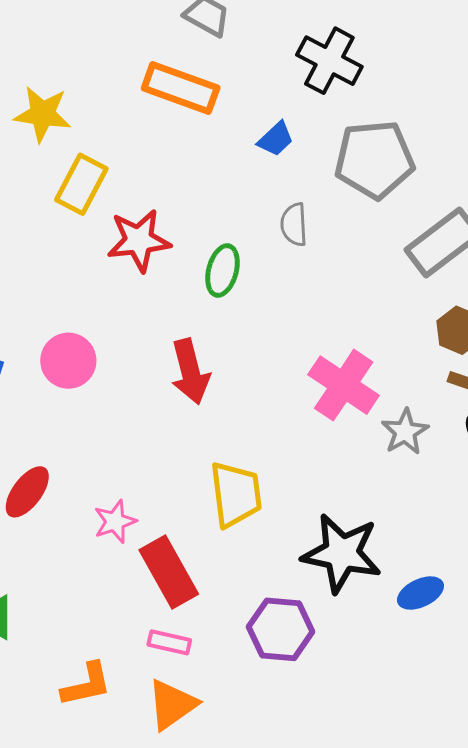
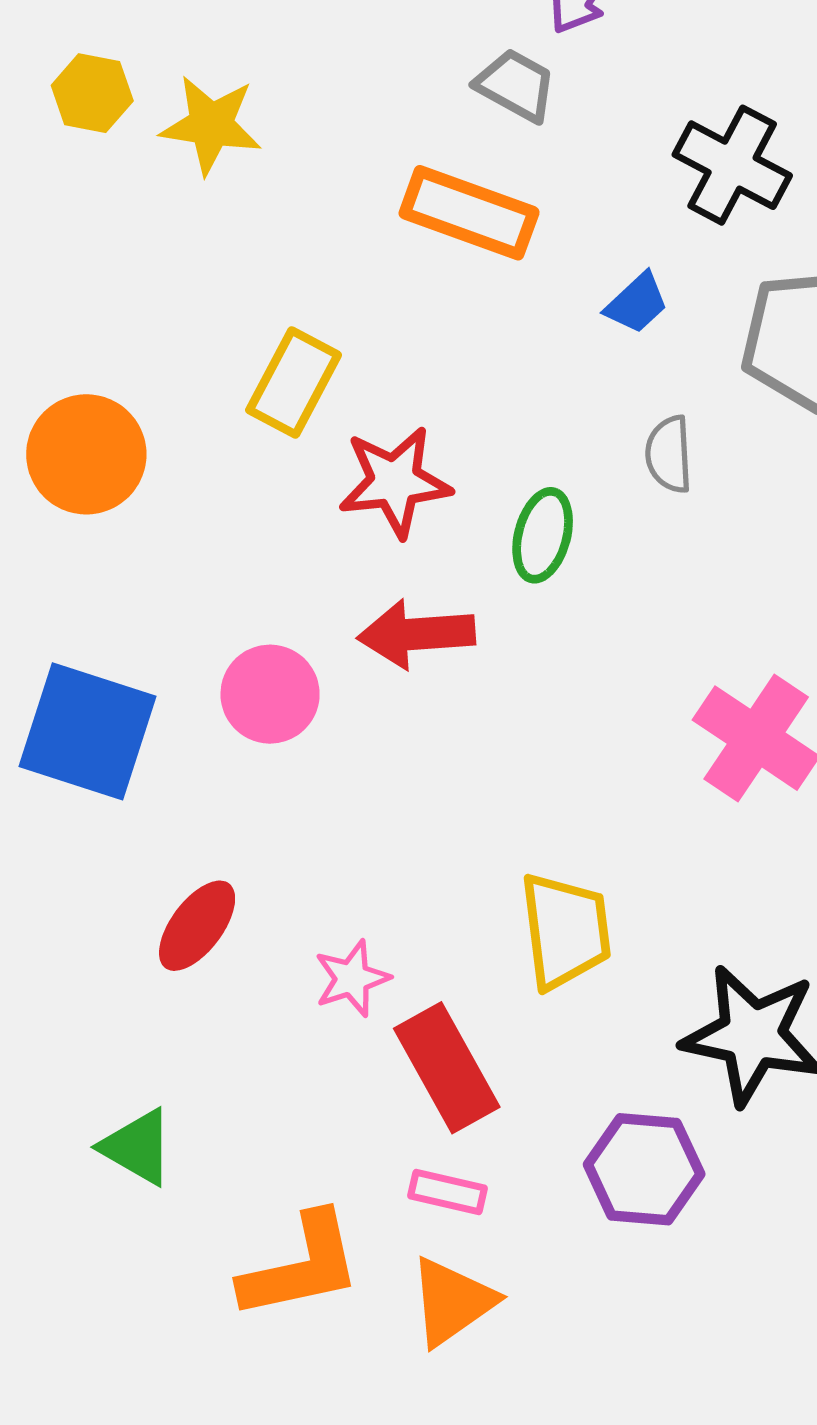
yellow star: (43, 114) -> (211, 125), moved
red arrow: (190, 372) -> (416, 634), moved, turned 100
orange L-shape: (86, 685) -> (301, 1266), size x1.4

